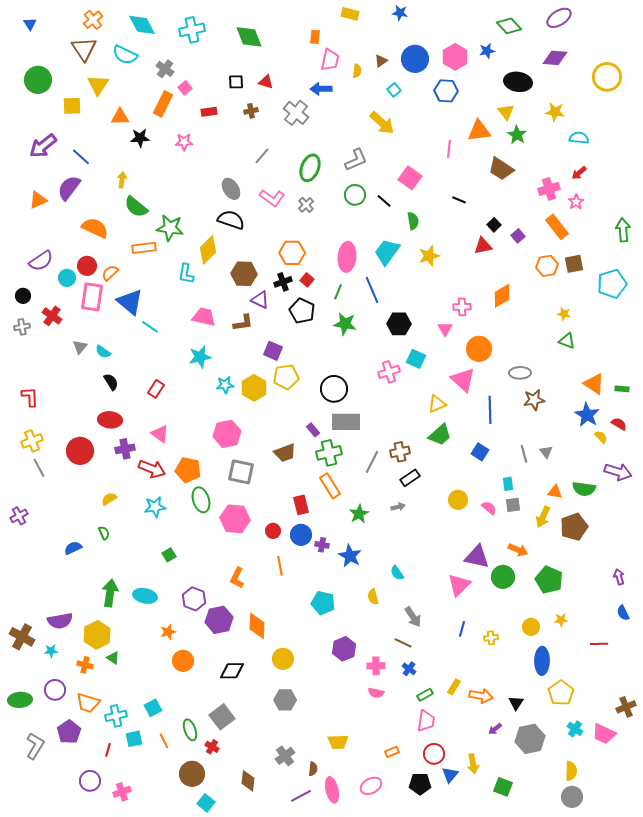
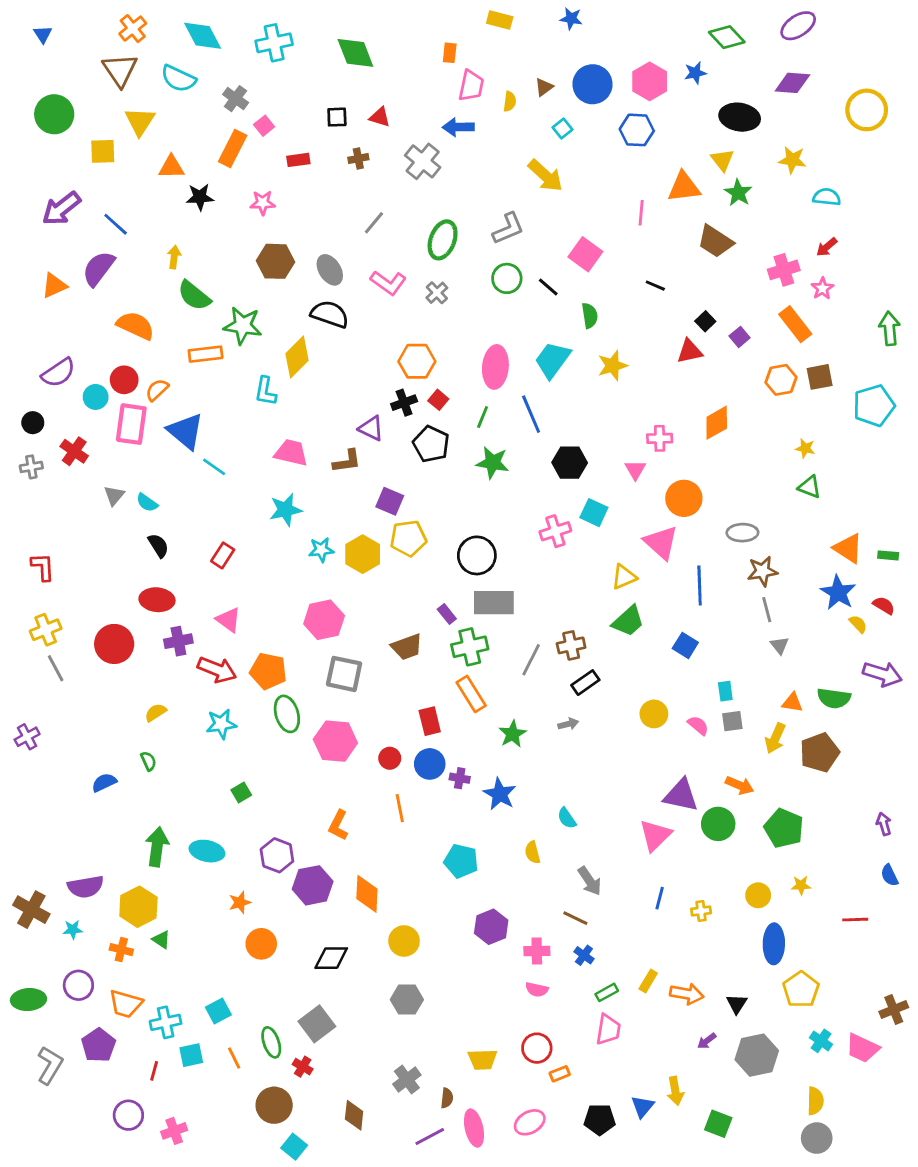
brown hexagon: (244, 274) -> (276, 261), moved
gray line: (524, 454) -> (767, 610), moved
red circle: (434, 754) -> (537, 1048), moved

